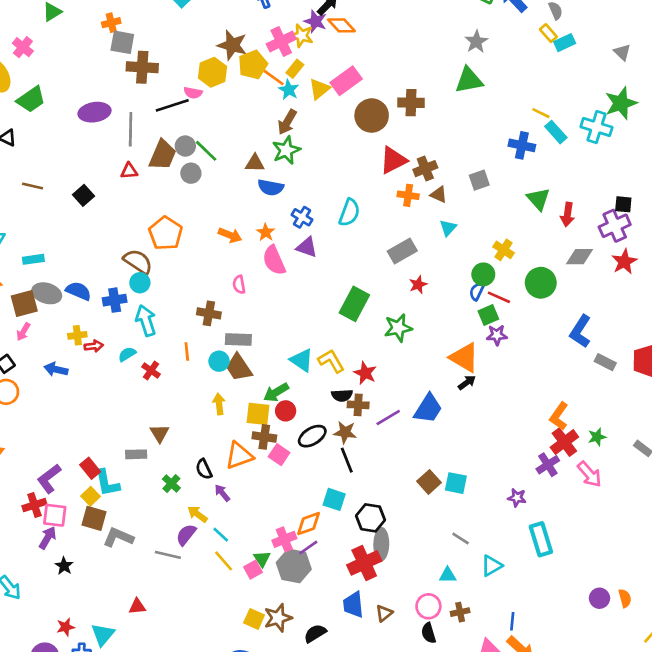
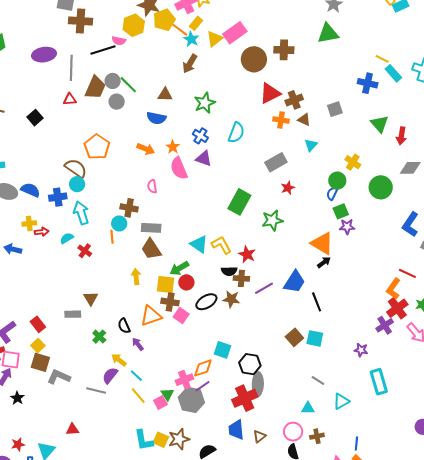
green star: (286, 150) -> (205, 103), moved
blue semicircle: (271, 187) -> (156, 118), moved
red line: (499, 297) -> (407, 273), moved
cyan circle: (219, 361) -> (119, 223), moved
black line: (347, 460) -> (317, 302), moved
cyan L-shape: (107, 483) -> (144, 440), moved

